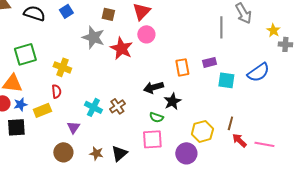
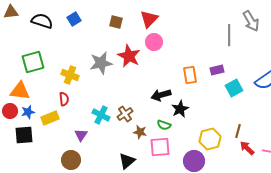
gray star: (93, 37) -> (101, 63), moved, turned -30
cyan square: (226, 80) -> (234, 88), turned -36
brown star: (96, 153) -> (140, 132), moved

